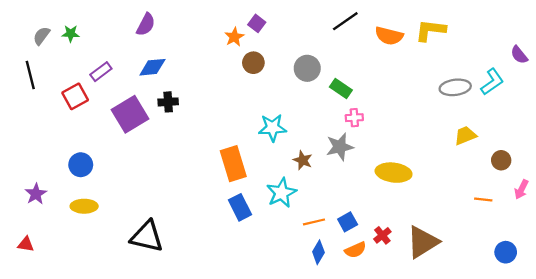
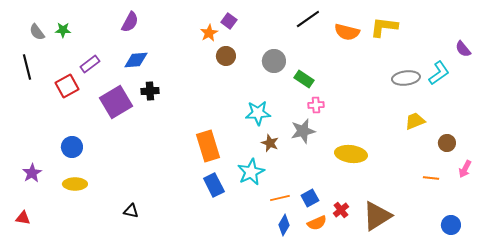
gray semicircle: (41, 36) -> (37, 32), turned -72
cyan star: (272, 128) -> (258, 113), moved
black triangle: (147, 236) -> (131, 211), size x0.5

